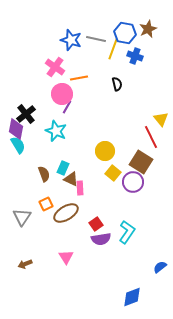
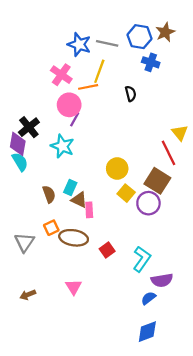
yellow line: (113, 49) -> (99, 71), moved
brown ellipse: (66, 213) -> (74, 238), turned 40
purple semicircle: (101, 239) -> (162, 280), moved
blue semicircle: (160, 267) -> (148, 298), moved

